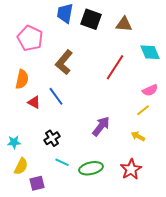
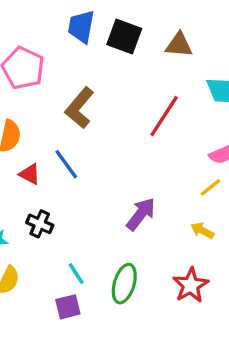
black cross: (52, 138) -> (40, 224), moved, turned -35
cyan line: (62, 162) -> (76, 274), turned 32
green ellipse: (91, 168) -> (124, 284), turned -60
purple square: (37, 183) -> (68, 307), moved

